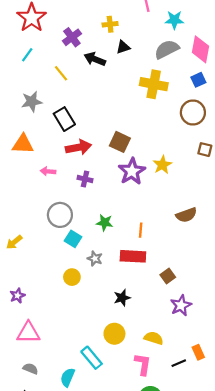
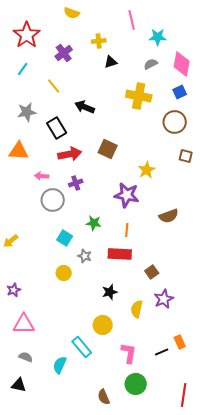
gray semicircle: (167, 49) -> (151, 64), size x0.6
black arrow: (95, 59) -> (85, 107), moved
purple star: (132, 171) -> (127, 195), moved, turned -30
purple cross: (85, 179) -> (76, 183), turned -32
gray circle: (60, 215) -> (53, 200), moved
yellow semicircle: (154, 338) -> (137, 309), moved, turned -96

